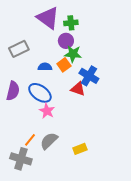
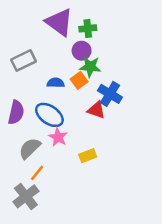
gray semicircle: (49, 141) -> (30, 148), moved
yellow rectangle: (80, 149) -> (88, 156), moved
gray cross: (21, 159) -> (26, 196), turned 35

